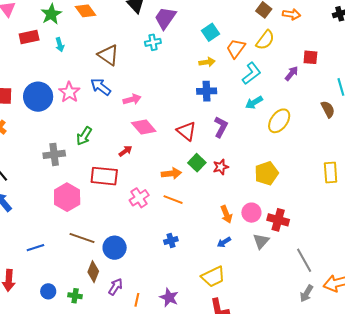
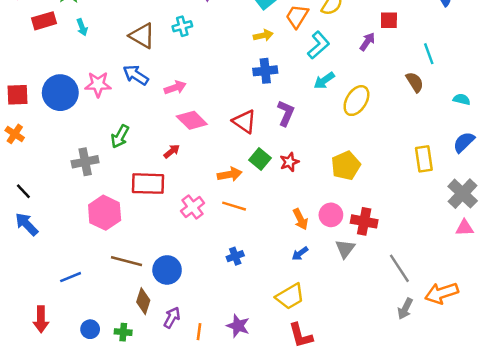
cyan cross: (153, 42) -> (182, 26), moved
pink star: (69, 92) -> (98, 84), turned -30

